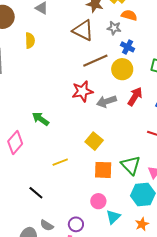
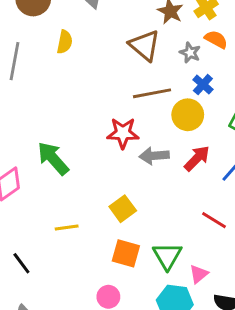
green arrow: (40, 119) -> (53, 158), size x1.4

